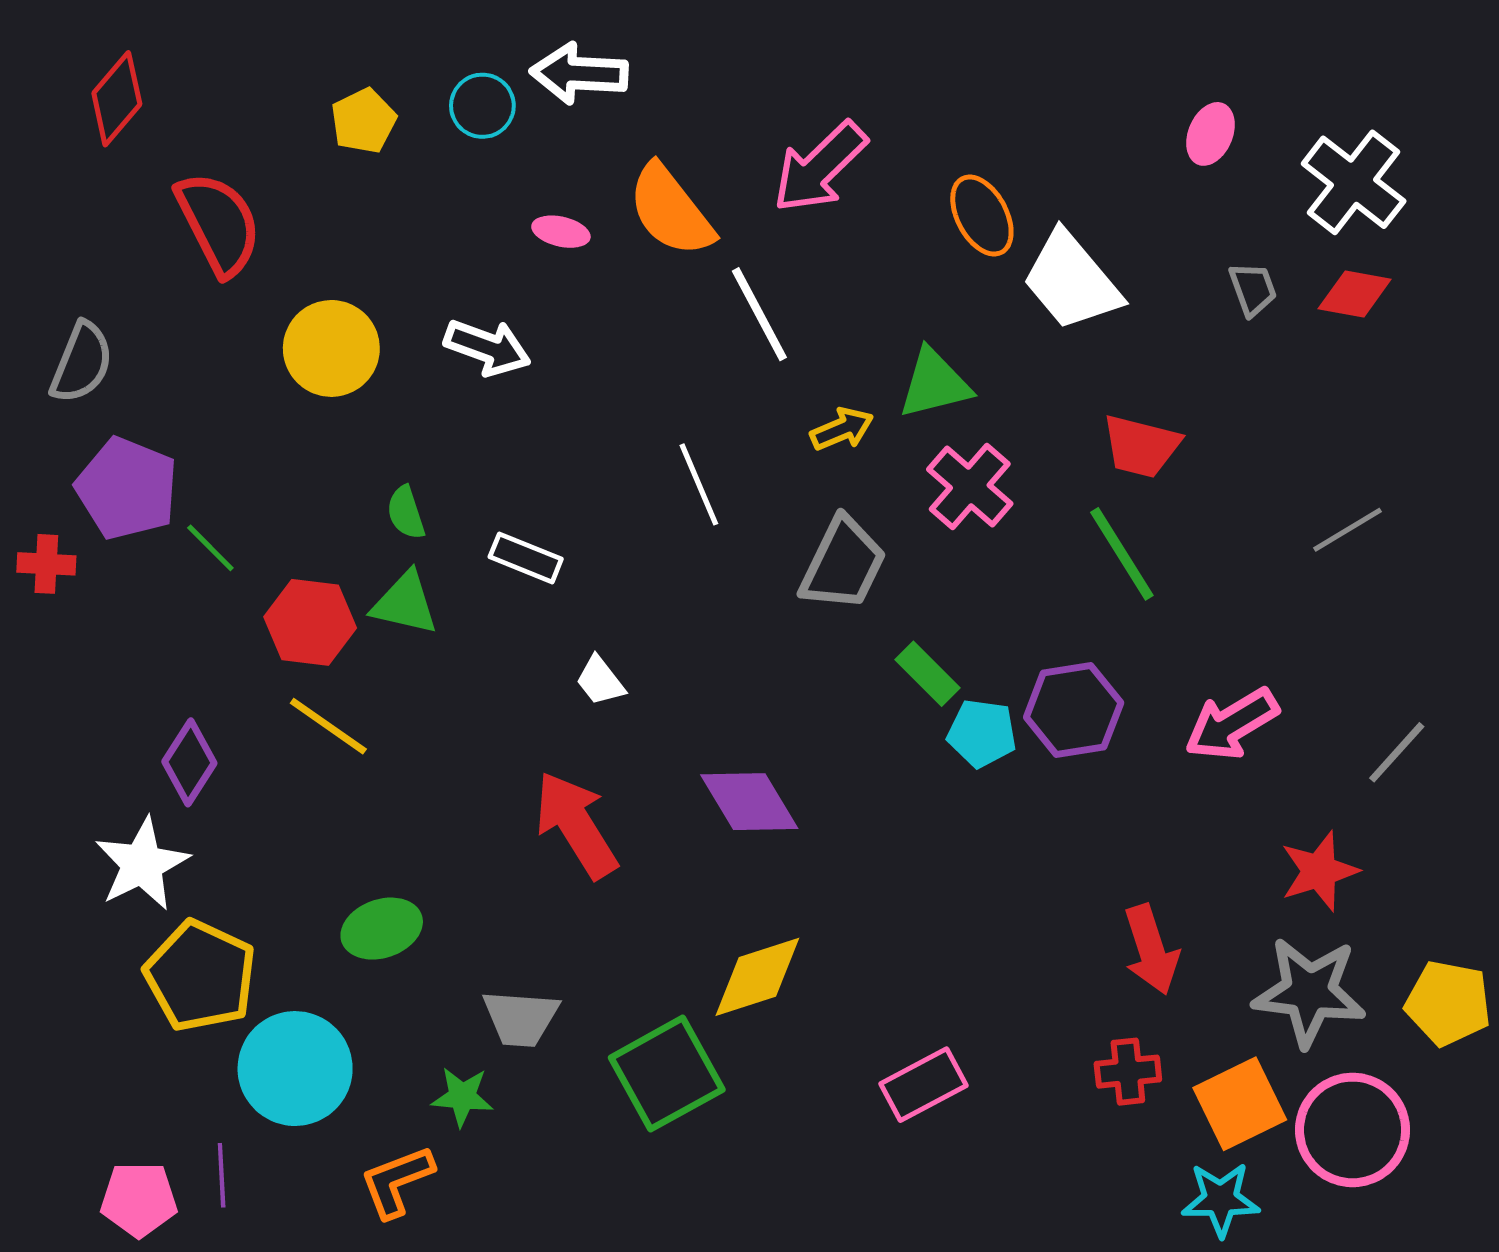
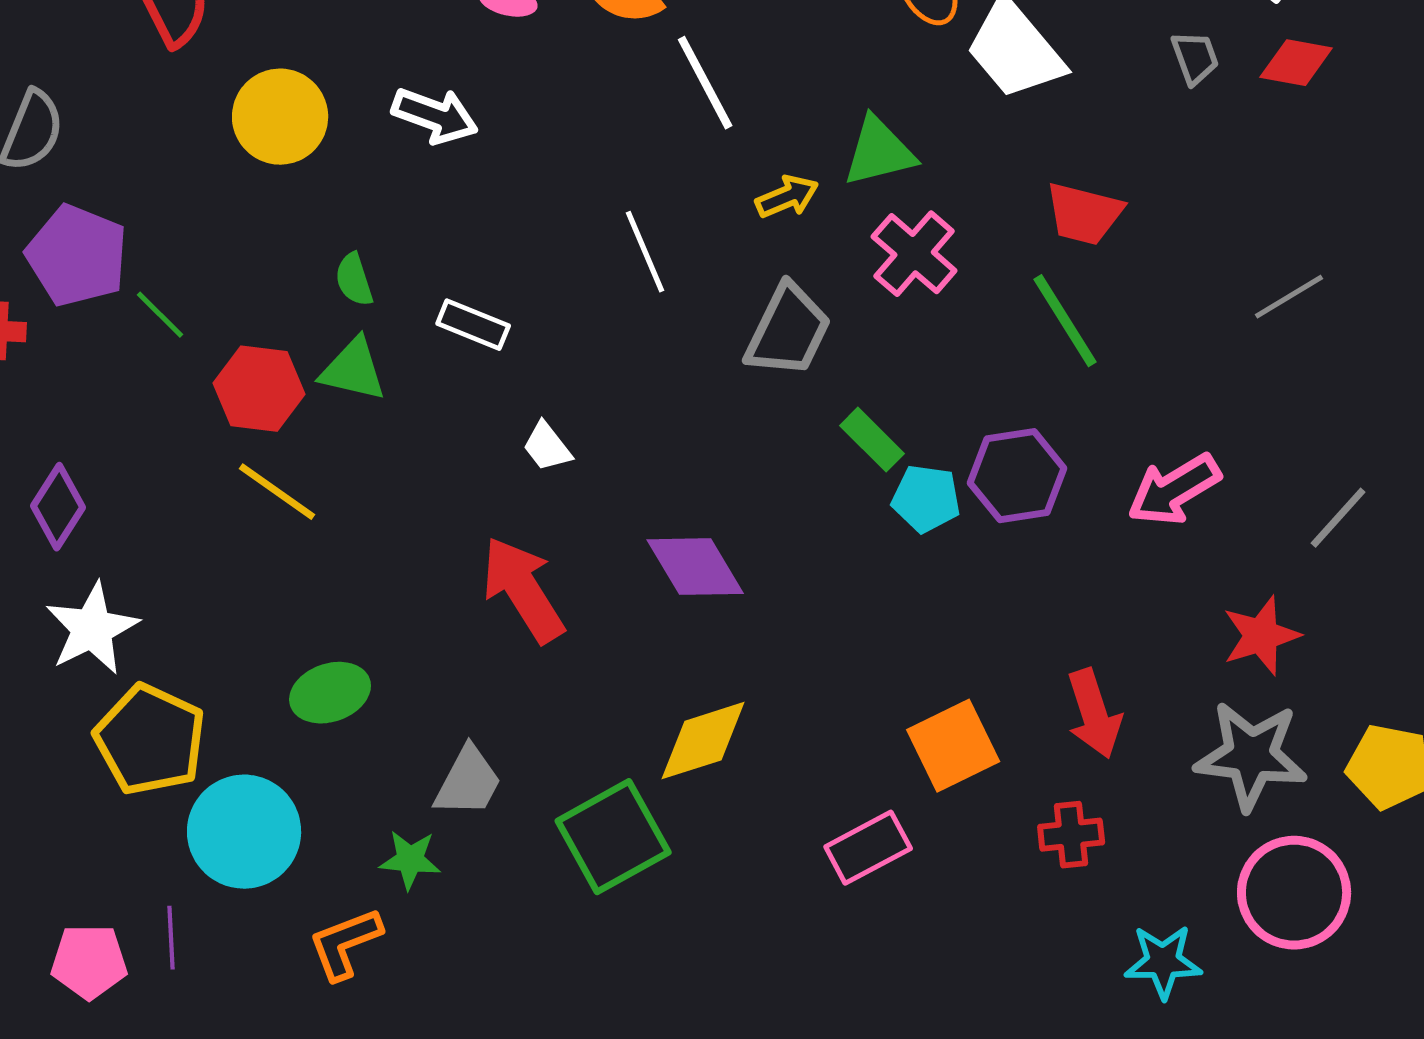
purple diamond: (189, 762) -> (58, 507), moved
gray trapezoid: (521, 1018) -> (468, 782), turned -66
orange square: (1240, 1104) -> (953, 746), moved

